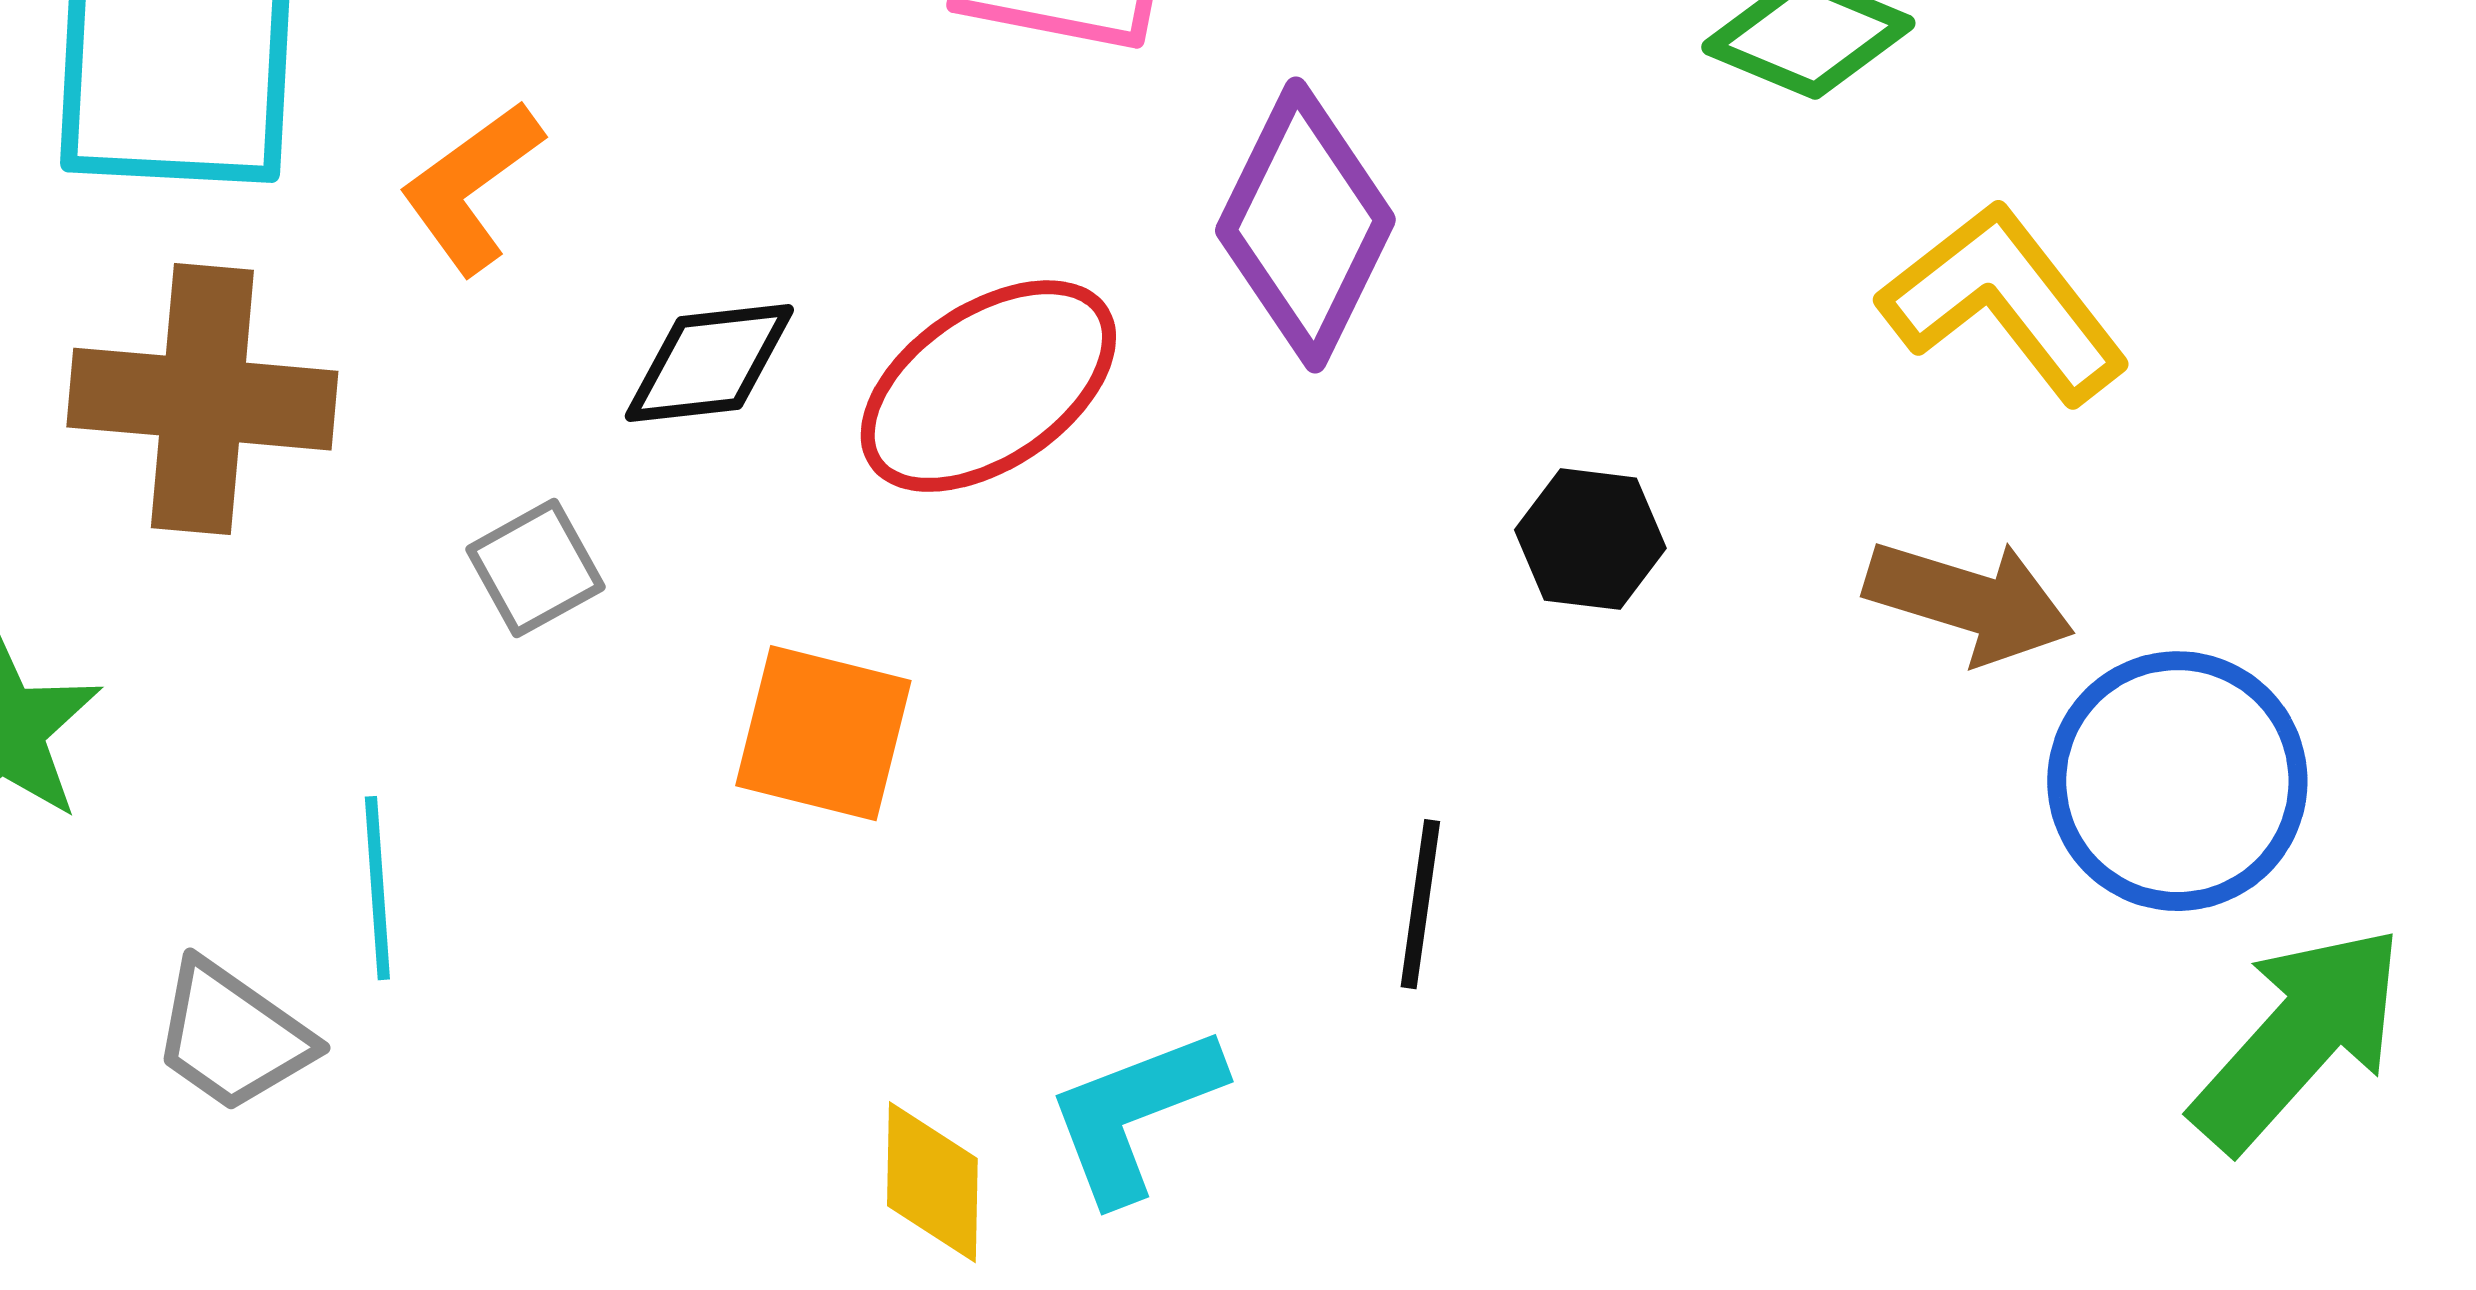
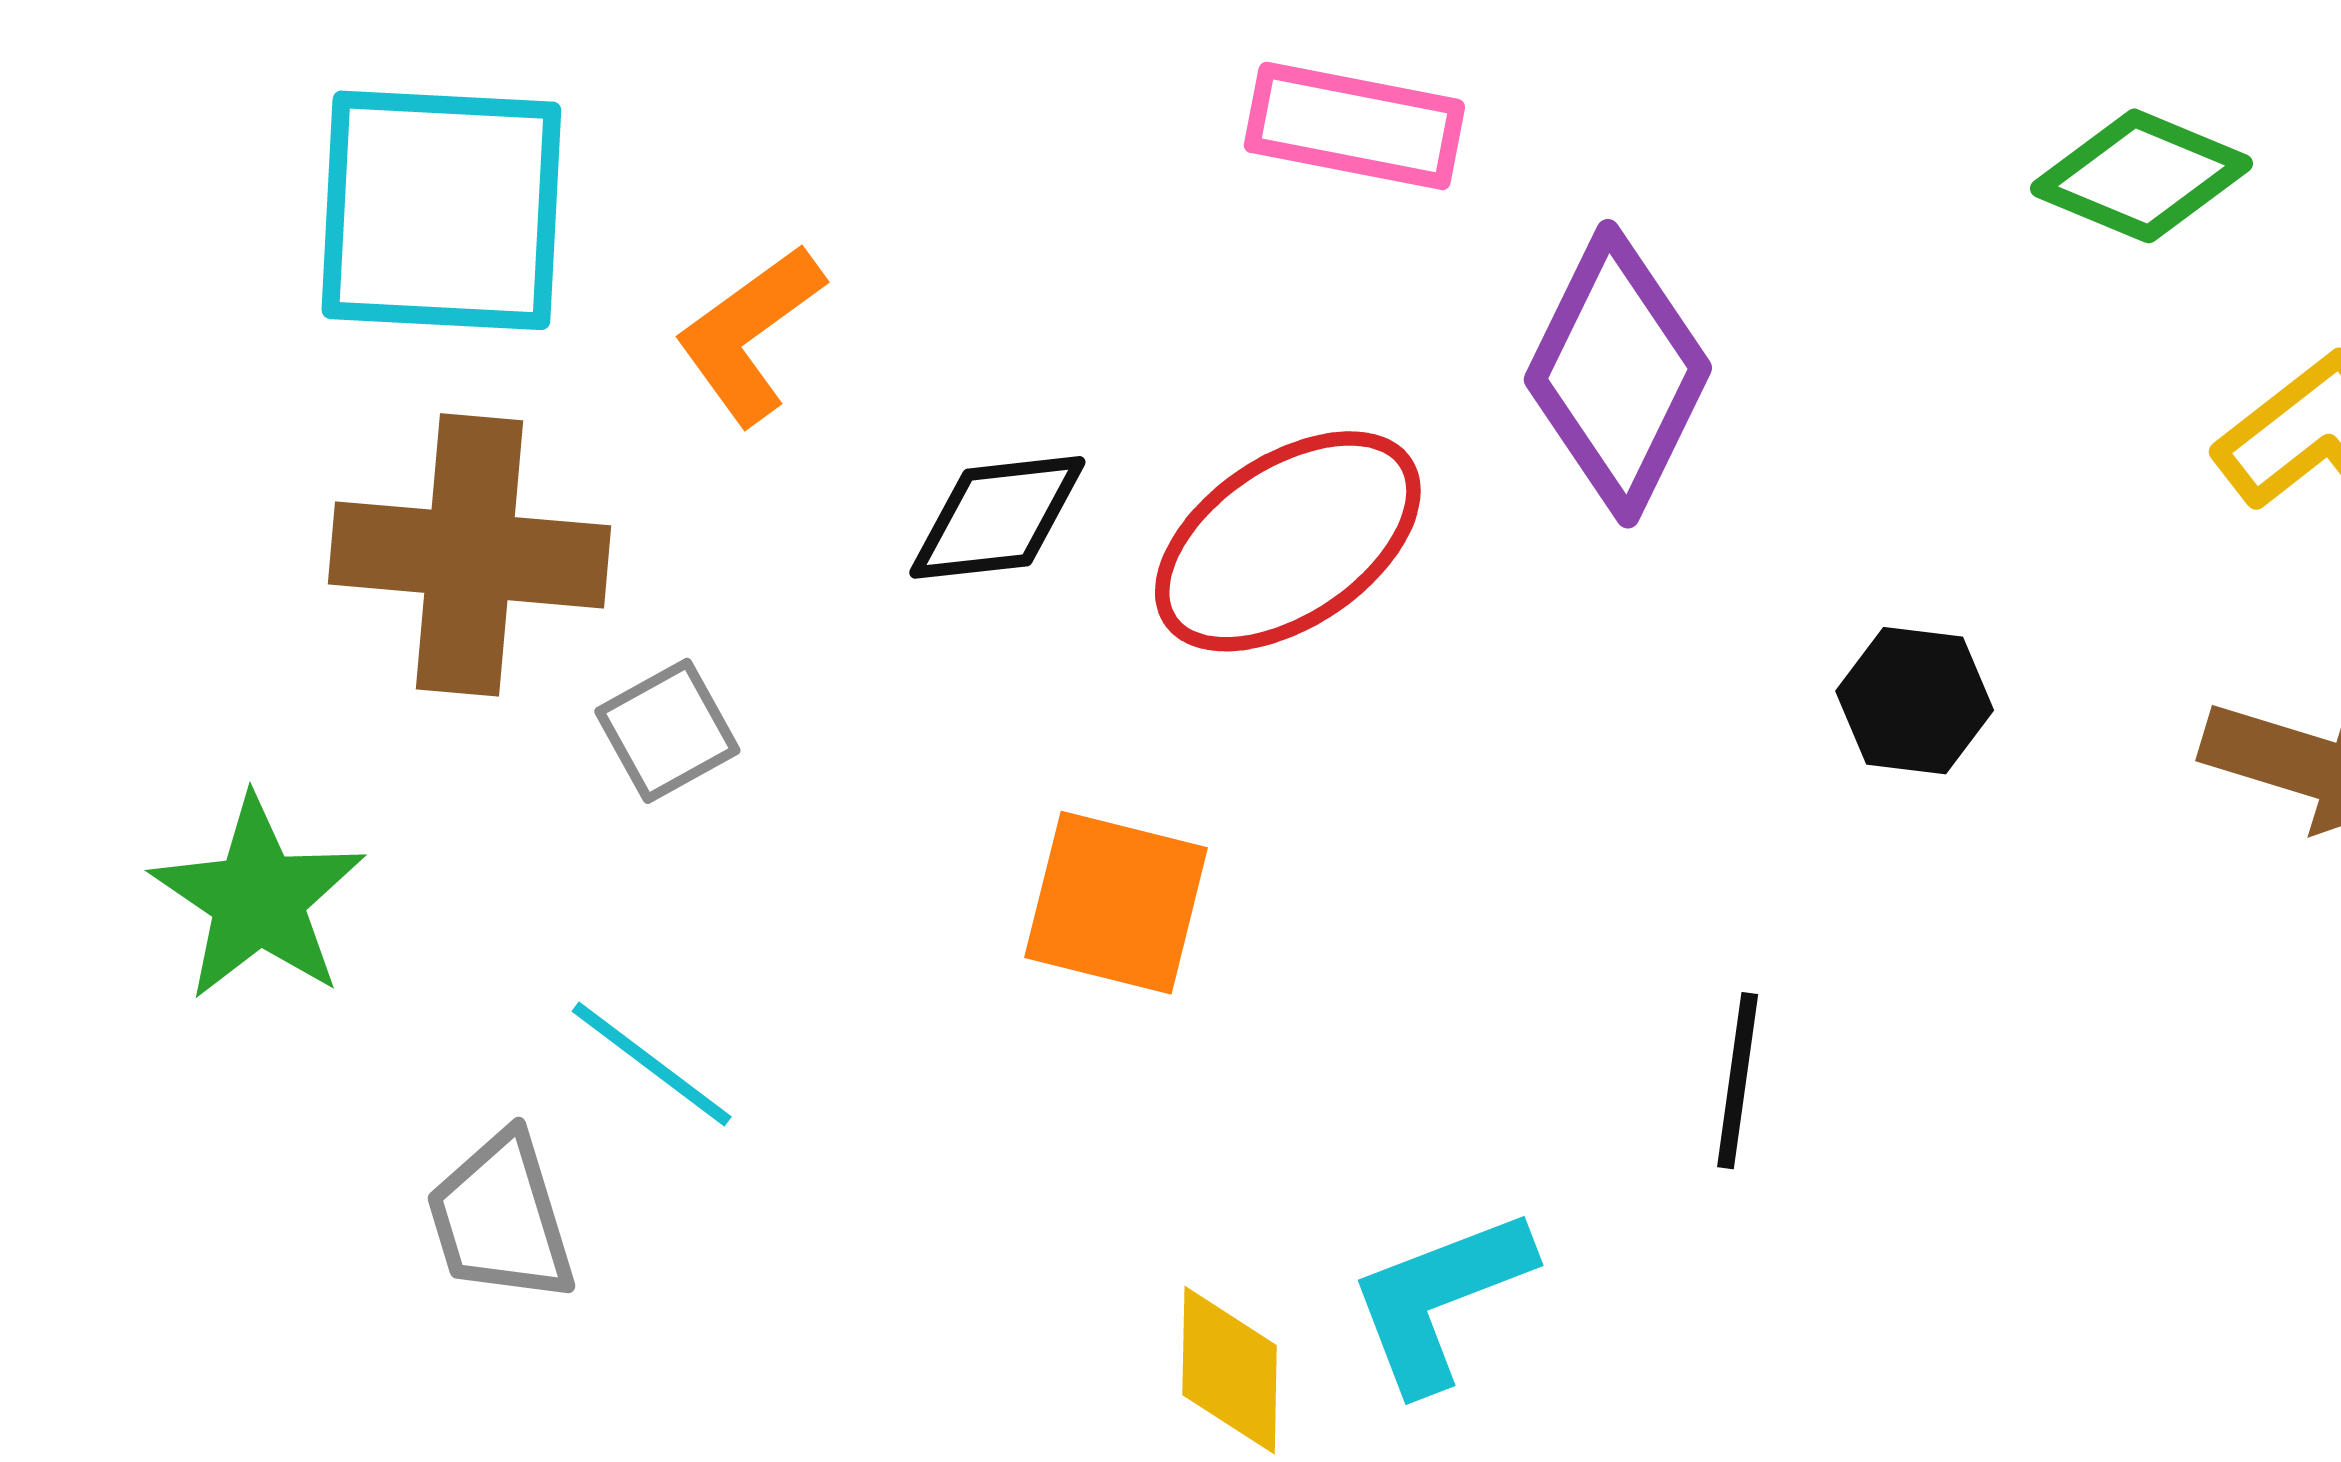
gray square: (535, 568) -> (667, 731), moved
cyan line: (377, 888) -> (652, 1064), turned -49
gray trapezoid: (232, 1036) -> (501, 1218), turned 38

